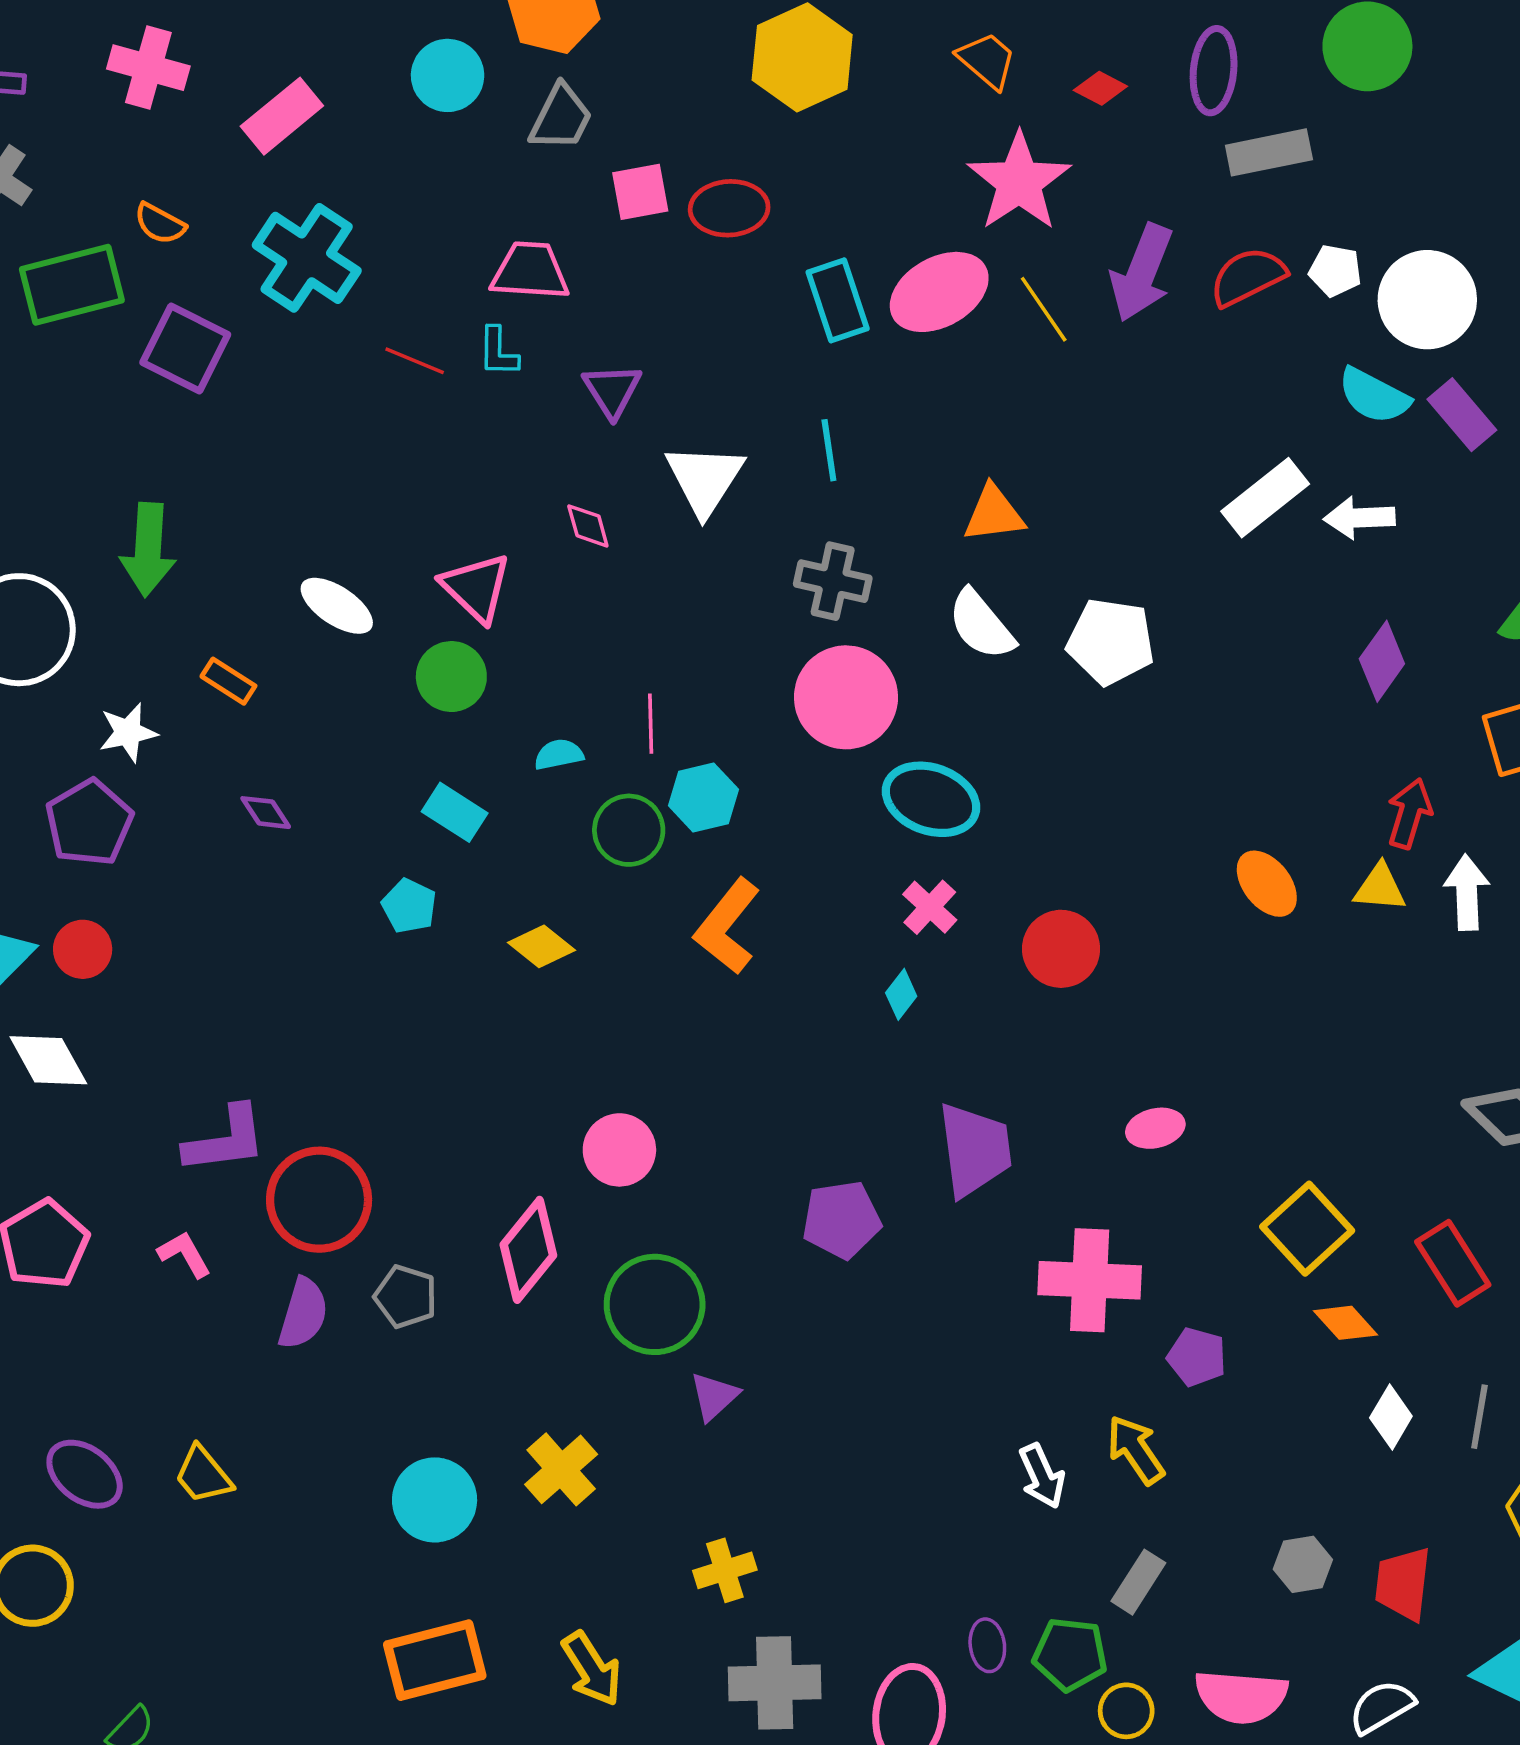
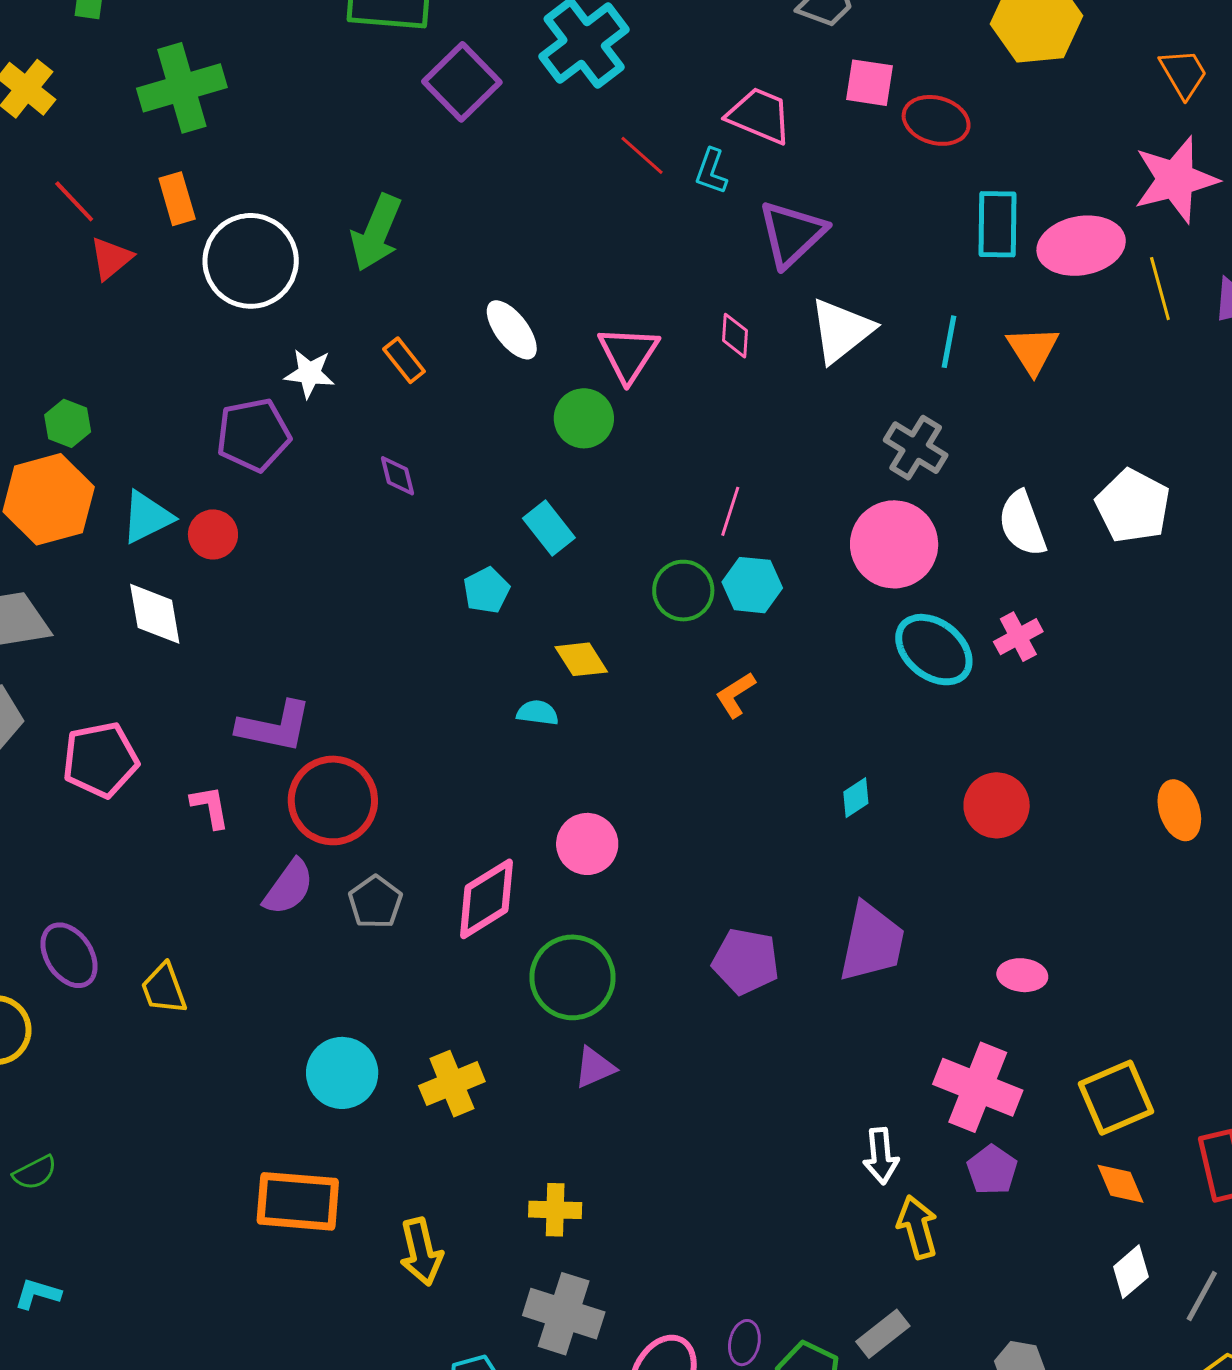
purple triangle: (612, 390) -> (792, 234), size x1.4
orange triangle: (994, 514) -> (1033, 350), moved, turned 46
white pentagon: (1111, 642) -> (1133, 506), moved
cyan semicircle: (559, 754) -> (538, 713), moved
pink cross: (930, 907) -> (1018, 637), moved
orange L-shape: (727, 926) -> (735, 695), size x0.6
pink cross: (1090, 1280) -> (978, 1087), moved
white arrow: (1042, 1476) -> (881, 1156), moved

